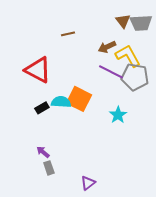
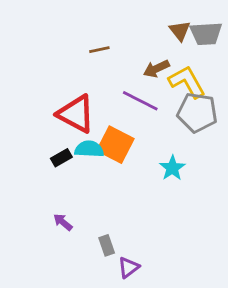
red triangle: (38, 70) -> (76, 114), moved
purple line: (111, 72) -> (140, 101), moved
gray rectangle: (49, 168) -> (107, 245), moved

